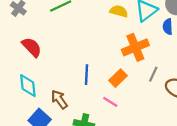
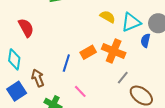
orange cross: (135, 47) -> (114, 51), turned 30
orange rectangle: (118, 78) -> (88, 52), moved

